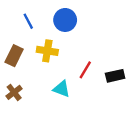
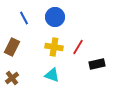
yellow cross: (47, 51) -> (54, 47), moved
red line: (85, 70) -> (78, 47), moved

